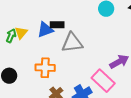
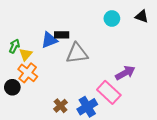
yellow triangle: (21, 33) -> (26, 54), moved
orange cross: (45, 68) -> (28, 73), moved, turned 36

